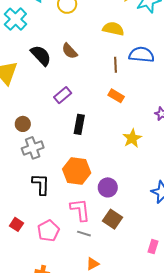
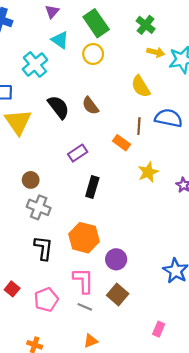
yellow semicircle: (113, 29) -> (141, 86), turned -140
orange rectangle: (116, 96) -> (122, 143), moved
yellow star: (132, 138) -> (148, 172), moved
gray cross: (33, 148) -> (39, 207), turned 35

